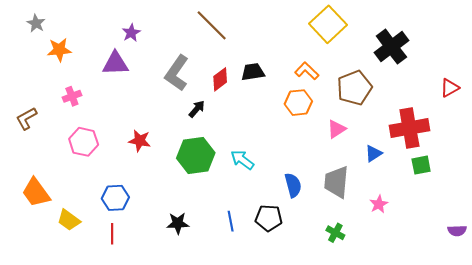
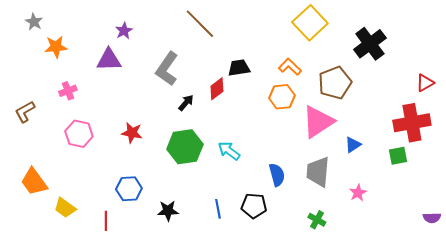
red diamond: (220, 79) -> (217, 89), moved
red cross: (409, 128) -> (412, 123), moved
pink triangle: (336, 129) -> (318, 122), size x1.8
blue hexagon: (115, 198) -> (129, 189), moved

